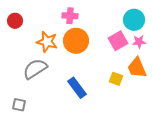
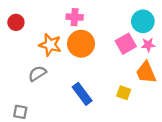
gray semicircle: (35, 69) -> (37, 74), size x0.7
yellow square: (116, 79) -> (124, 93), moved

